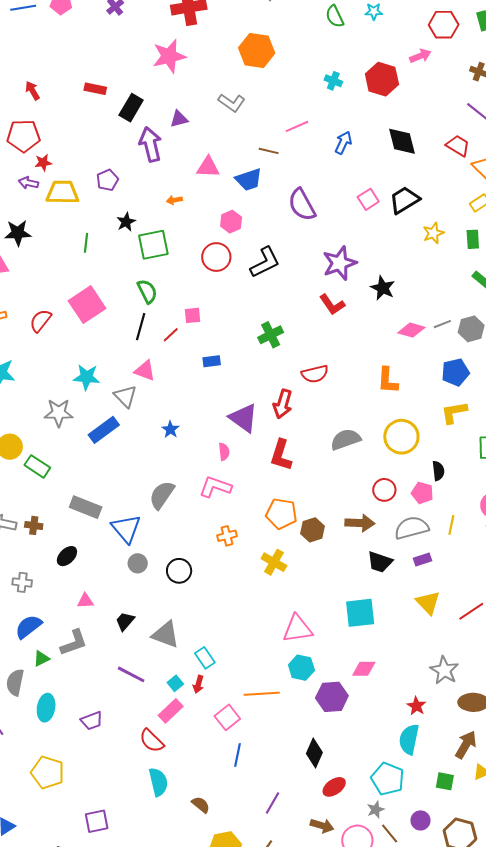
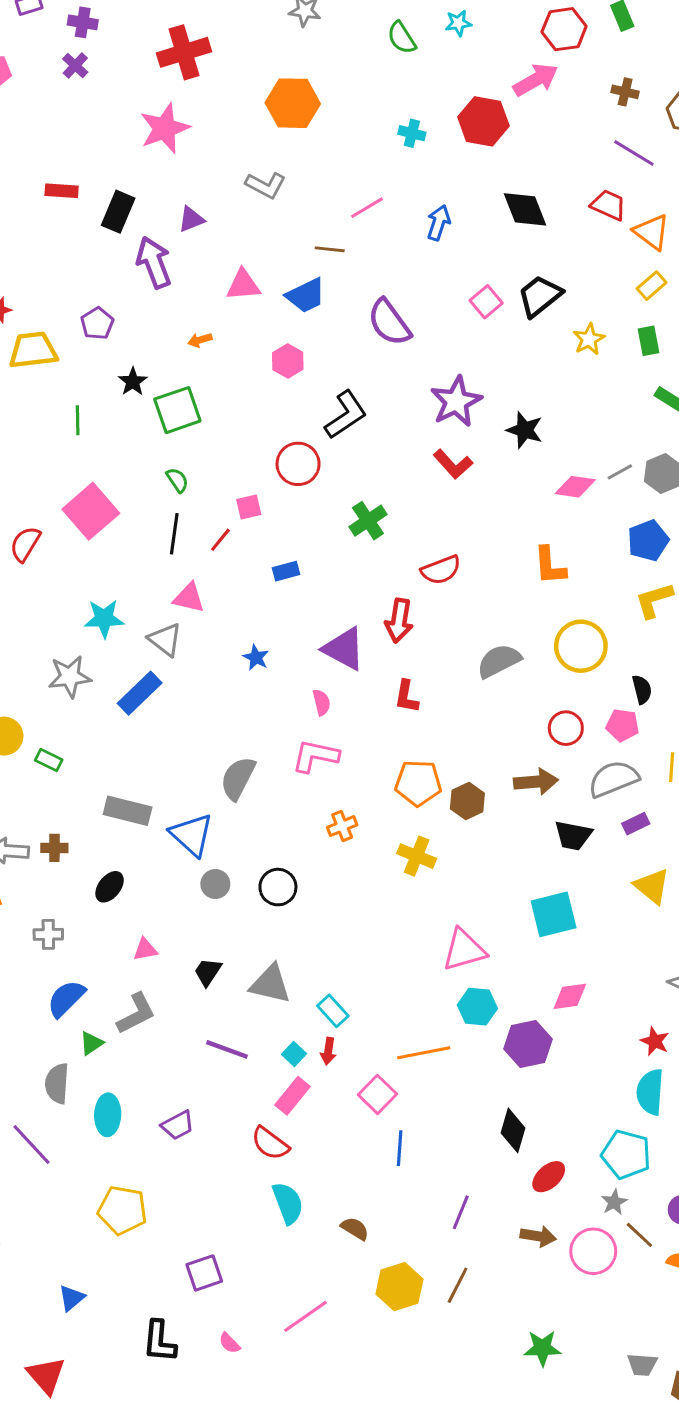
pink arrow: (420, 56) -> (536, 80), size x1.4
red circle: (216, 257) -> (298, 464), moved
green semicircle: (147, 291) -> (177, 480), size x0.7
blue star: (170, 429) -> (256, 658), moved
red L-shape: (281, 455) -> (406, 697), size x0.7
green rectangle: (37, 466) -> (49, 760), size x0.7

